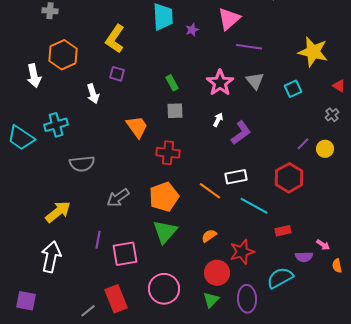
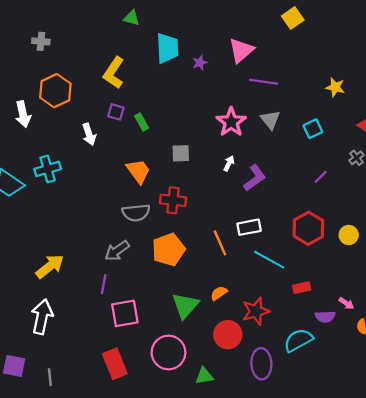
yellow star: (313, 52) -> (335, 87), size x0.6
green rectangle: (172, 83) -> (142, 122), moved
purple line: (303, 144) -> (321, 177), moved
yellow circle: (325, 149) -> (349, 235), moved
gray semicircle: (82, 164) -> (136, 213), moved
orange line: (210, 191) -> (220, 243), turned 30
green triangle: (165, 232) -> (185, 306), moved
purple line: (98, 240) -> (104, 284), moved
green triangle: (211, 300) -> (204, 376), moved, turned 36
gray line: (88, 311) -> (50, 377), moved, turned -56

